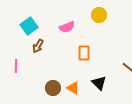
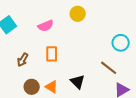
brown arrow: (38, 46) -> (23, 60), moved
orange rectangle: (84, 53) -> (52, 54), moved

